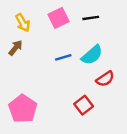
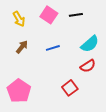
pink square: (59, 18) -> (49, 15), turned -30
brown arrow: (16, 48) -> (22, 47), moved
cyan semicircle: (92, 55) -> (90, 44), moved

